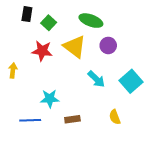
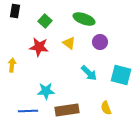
black rectangle: (27, 14) -> (15, 11), moved
yellow triangle: (75, 47) -> (69, 43), size x0.6
cyan square: (131, 81) -> (121, 75), turned -35
brown rectangle: (72, 119) -> (67, 110), size x1.6

